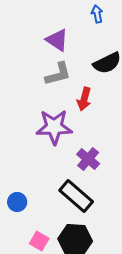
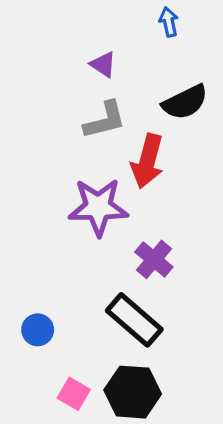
purple triangle: (57, 40) -> (103, 65), size x0.7
red arrow: (84, 99) -> (147, 161), size x1.4

